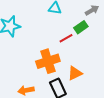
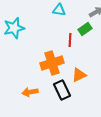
red line: (66, 38) -> (70, 40), turned -56

